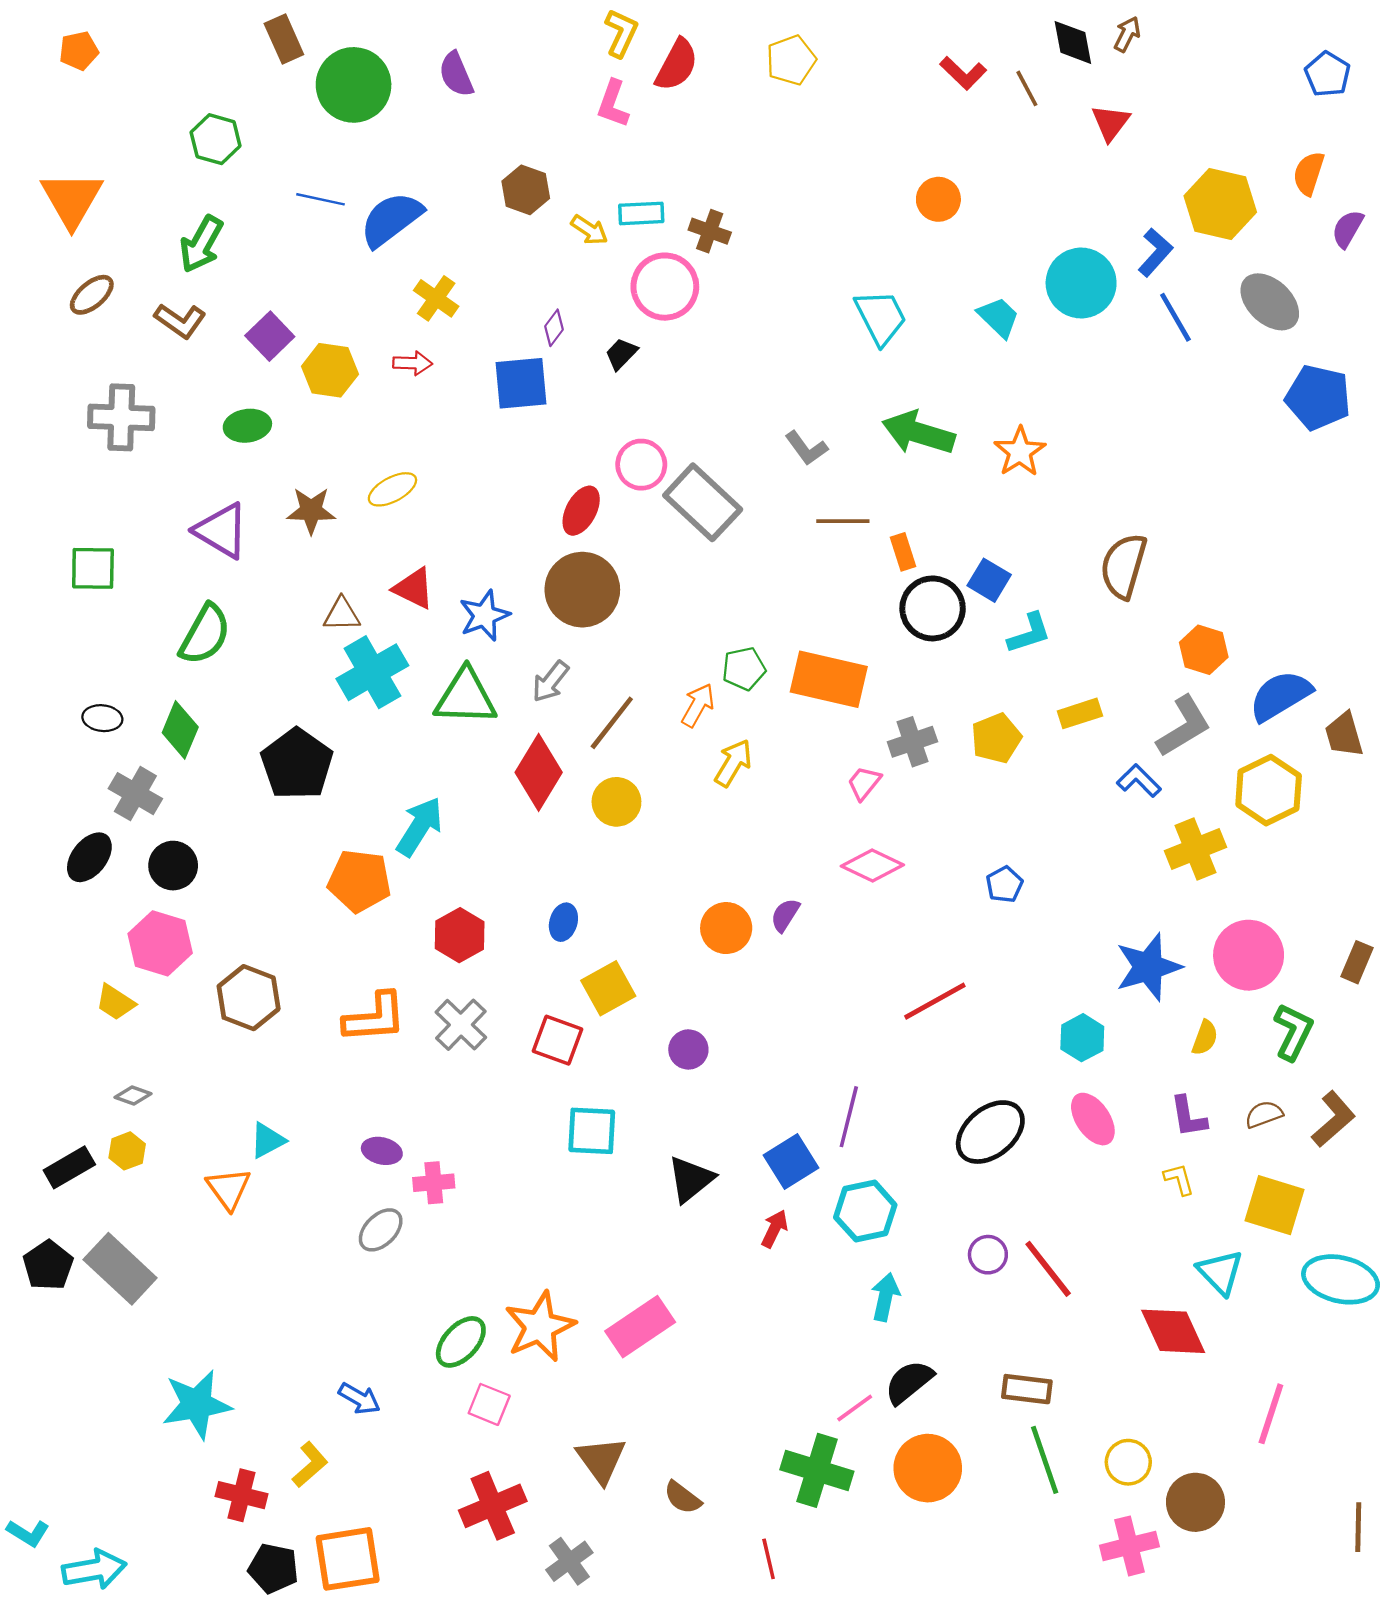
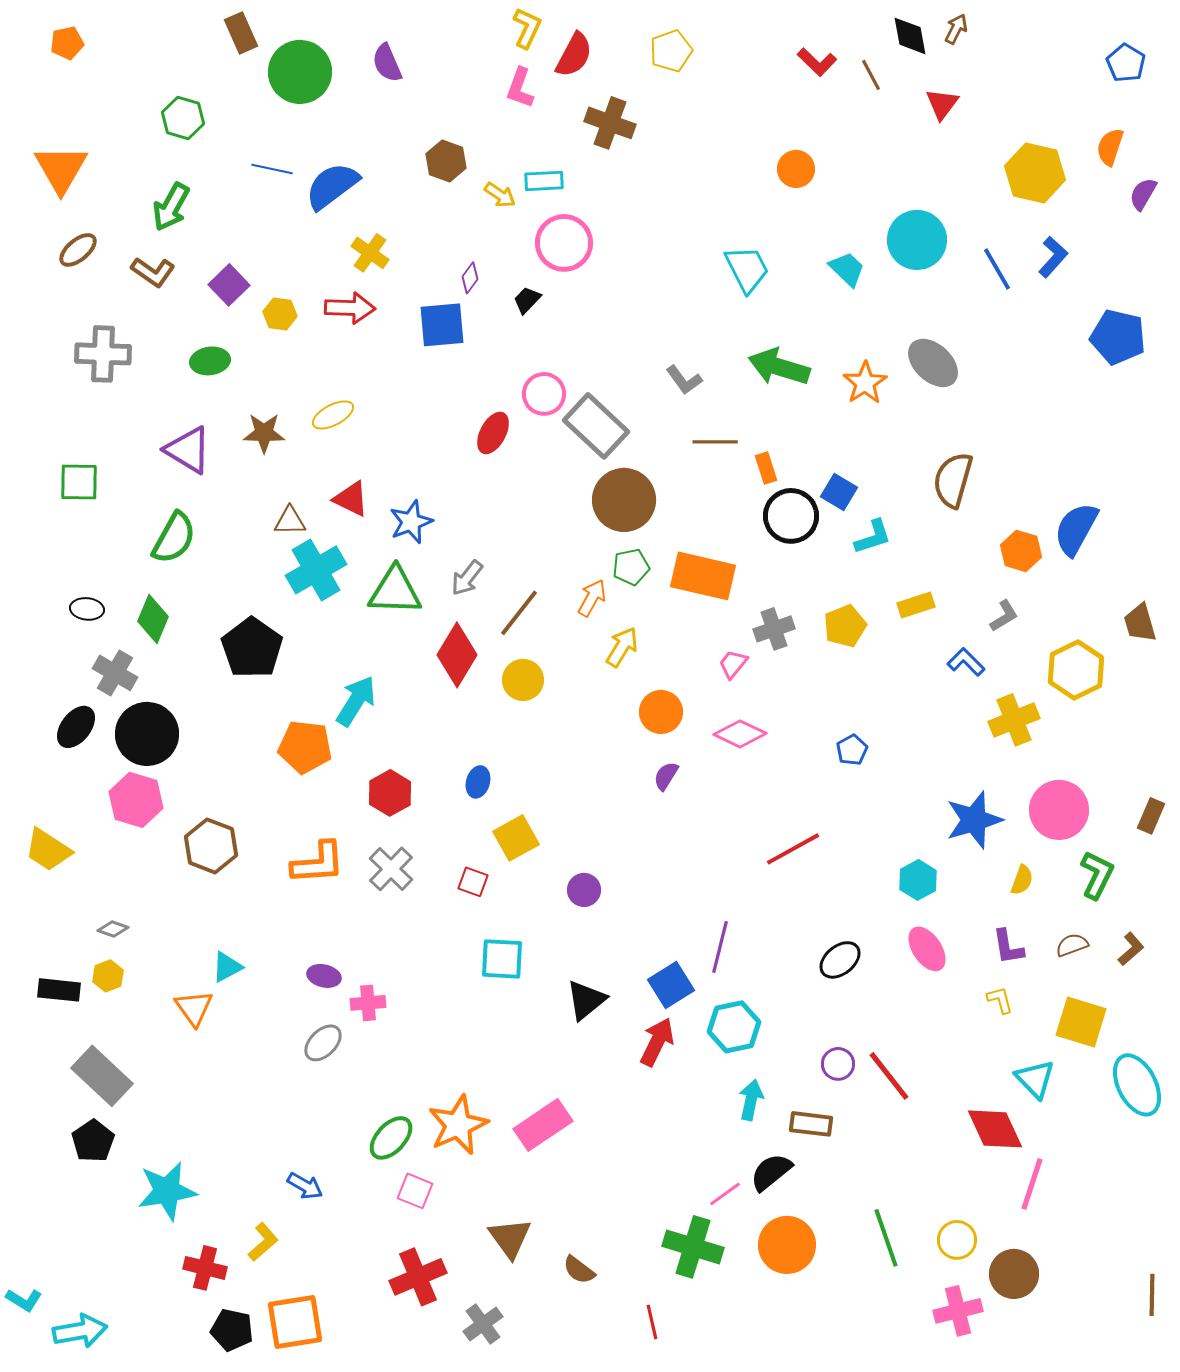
brown cross: (710, 231) -> (610, 123), moved, size x1.4
blue L-shape: (1155, 252) -> (1053, 257), moved
gray ellipse: (1270, 302) -> (933, 363), moved
red arrow: (412, 363) -> (350, 308), size x1.5
yellow hexagon: (330, 370) -> (280, 314), size x0.7
brown circle: (582, 590) -> (624, 500), moved
blue semicircle: (1280, 696) -> (1076, 529), moved, turned -30
gray L-shape: (1184, 726) -> (1004, 616), size x0.6
black circle: (173, 866) -> (147, 734), size x1.5
orange circle: (726, 928) -> (661, 712), moved
yellow trapezoid: (115, 1002) -> (48, 850), moved, size x1.4
red square: (558, 1040) -> (473, 882), size x0.7
brown L-shape: (1333, 1119) -> (1131, 949), size x0.7
black ellipse: (990, 1132) -> (840, 960), size x0.7
black rectangle: (69, 1167) -> (59, 990), turned 36
red arrow: (775, 1229) -> (657, 1042), size x1.5
black pentagon: (48, 1265) -> (93, 1141), moved
cyan ellipse: (1341, 1279) -> (1137, 1085), turned 50
brown rectangle: (1027, 1389) -> (811, 1124), moved
pink line: (1271, 1414) -> (1032, 1184), moved

